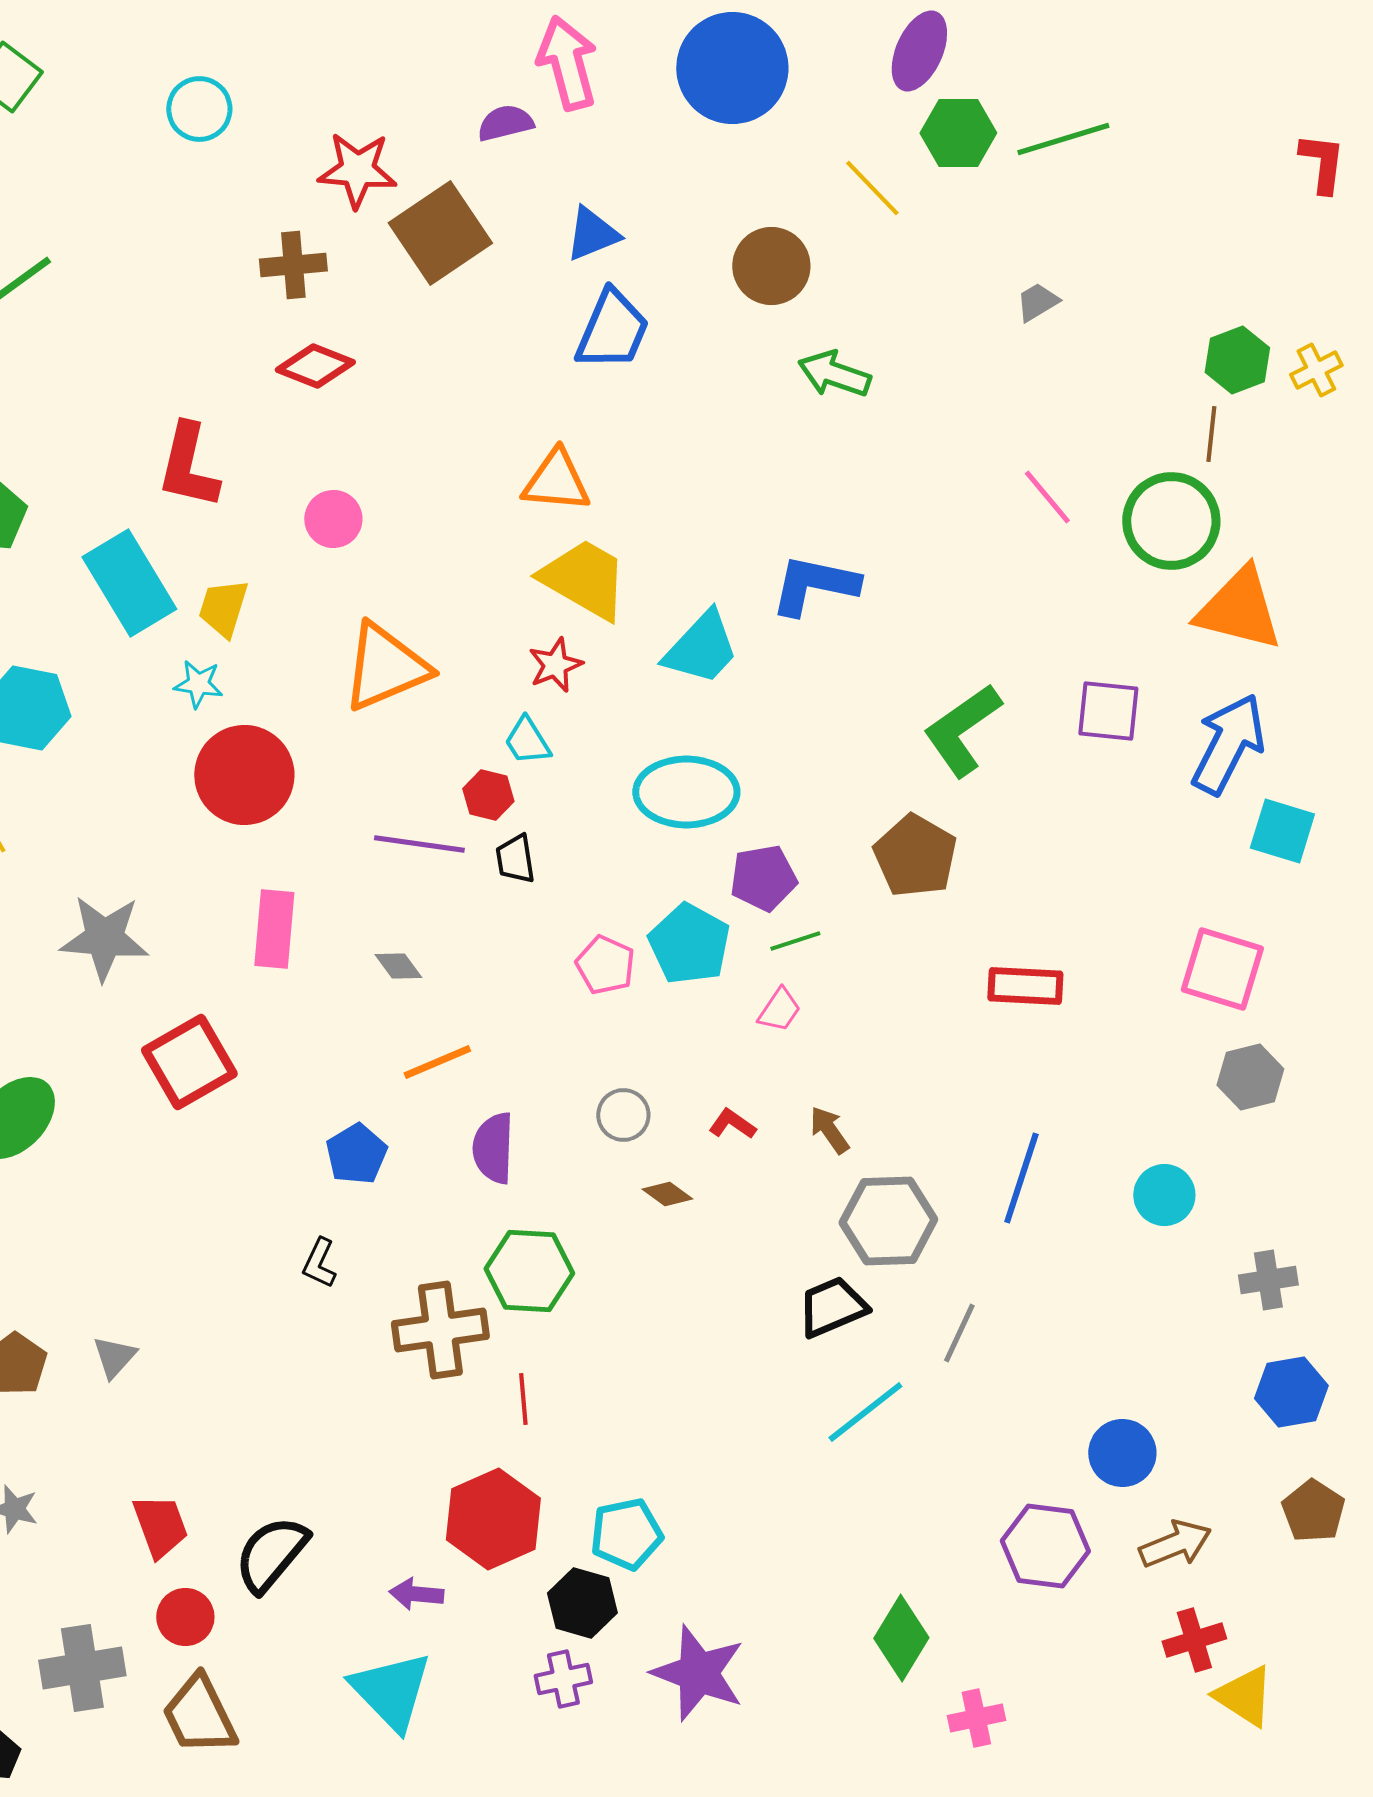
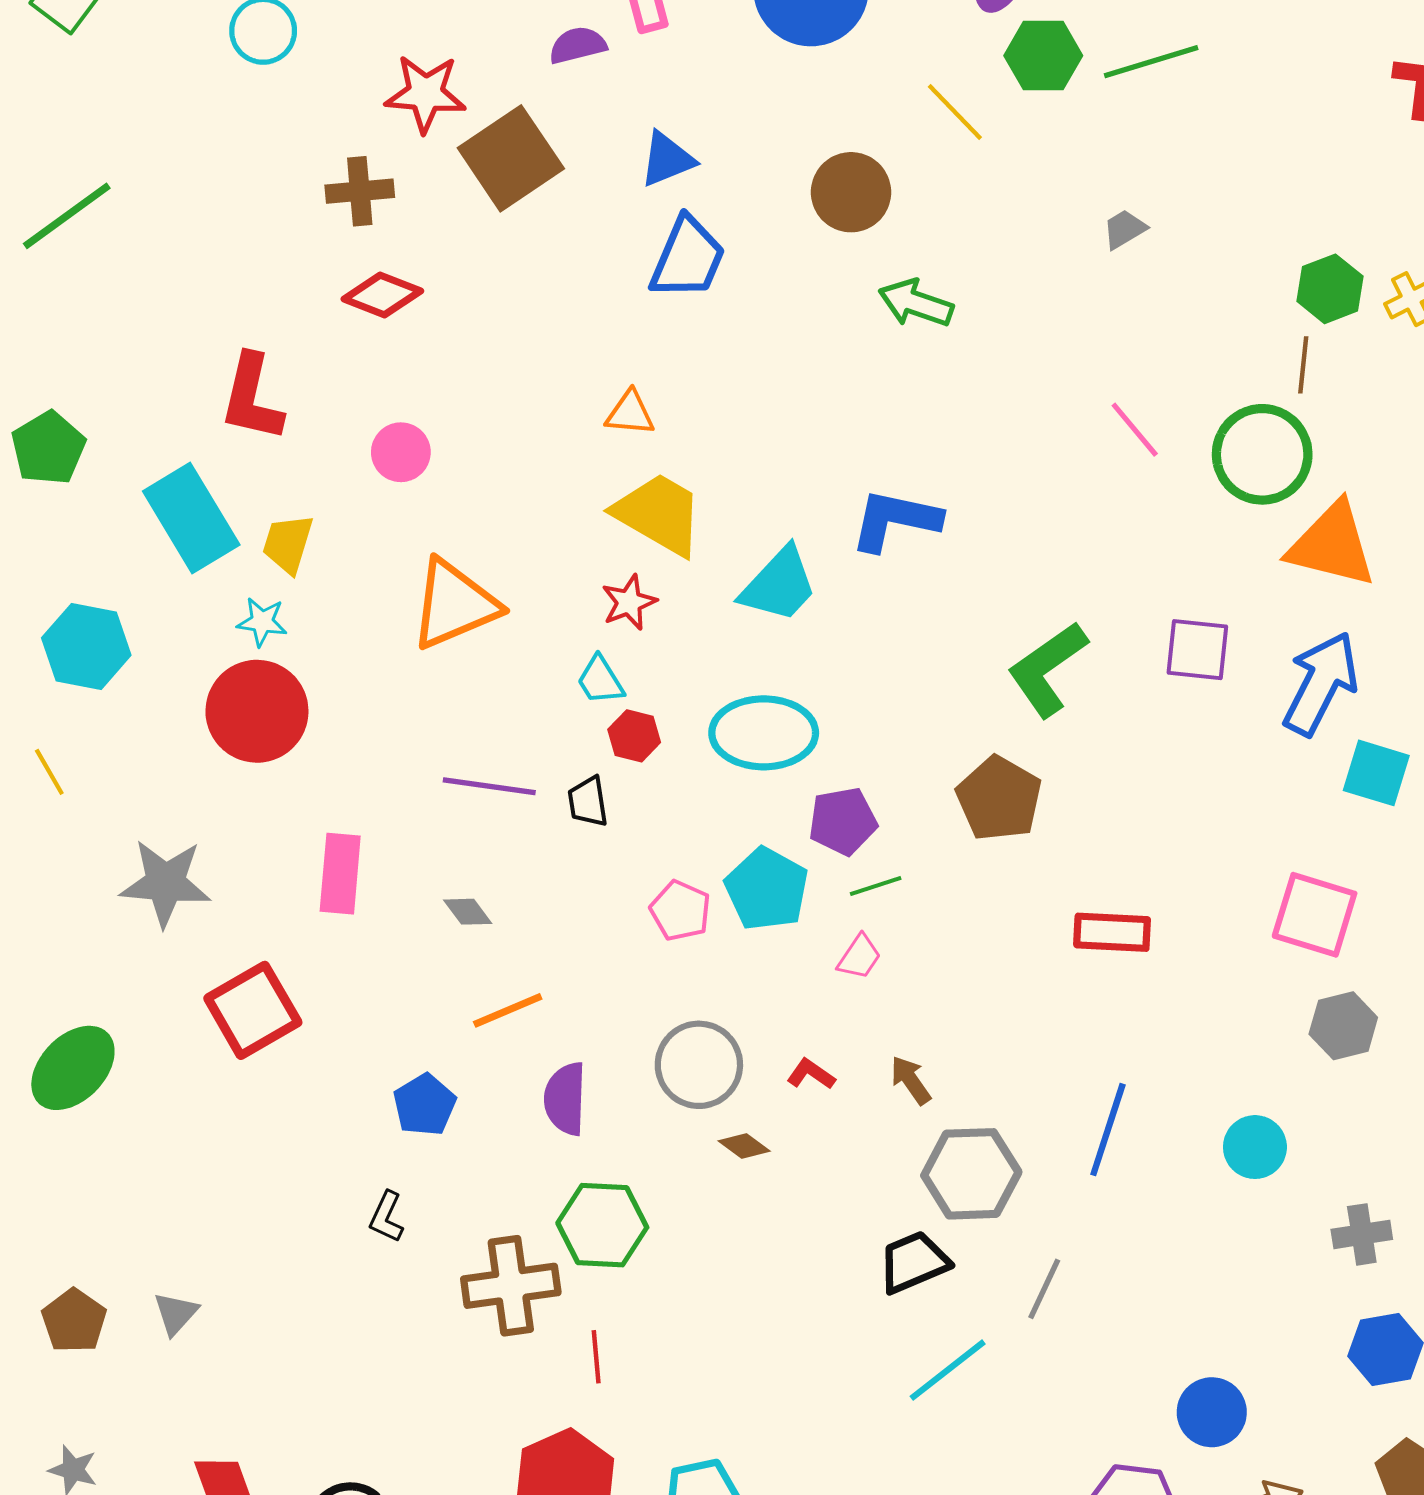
orange triangle: (556, 481) -> (630, 413), size x0.7
red circle: (244, 775) -> (257, 711), moved
red hexagon: (488, 795) -> (634, 736), moved
gray circle: (623, 1115) -> (699, 1065), size x1.6

